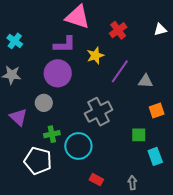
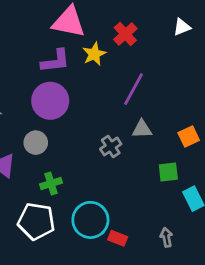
yellow star: (95, 55) -> (94, 54), moved
gray triangle: (146, 81) -> (142, 129), moved
gray cross: (99, 112) -> (111, 146), size x0.6
cyan circle: (78, 146) -> (90, 220), moved

